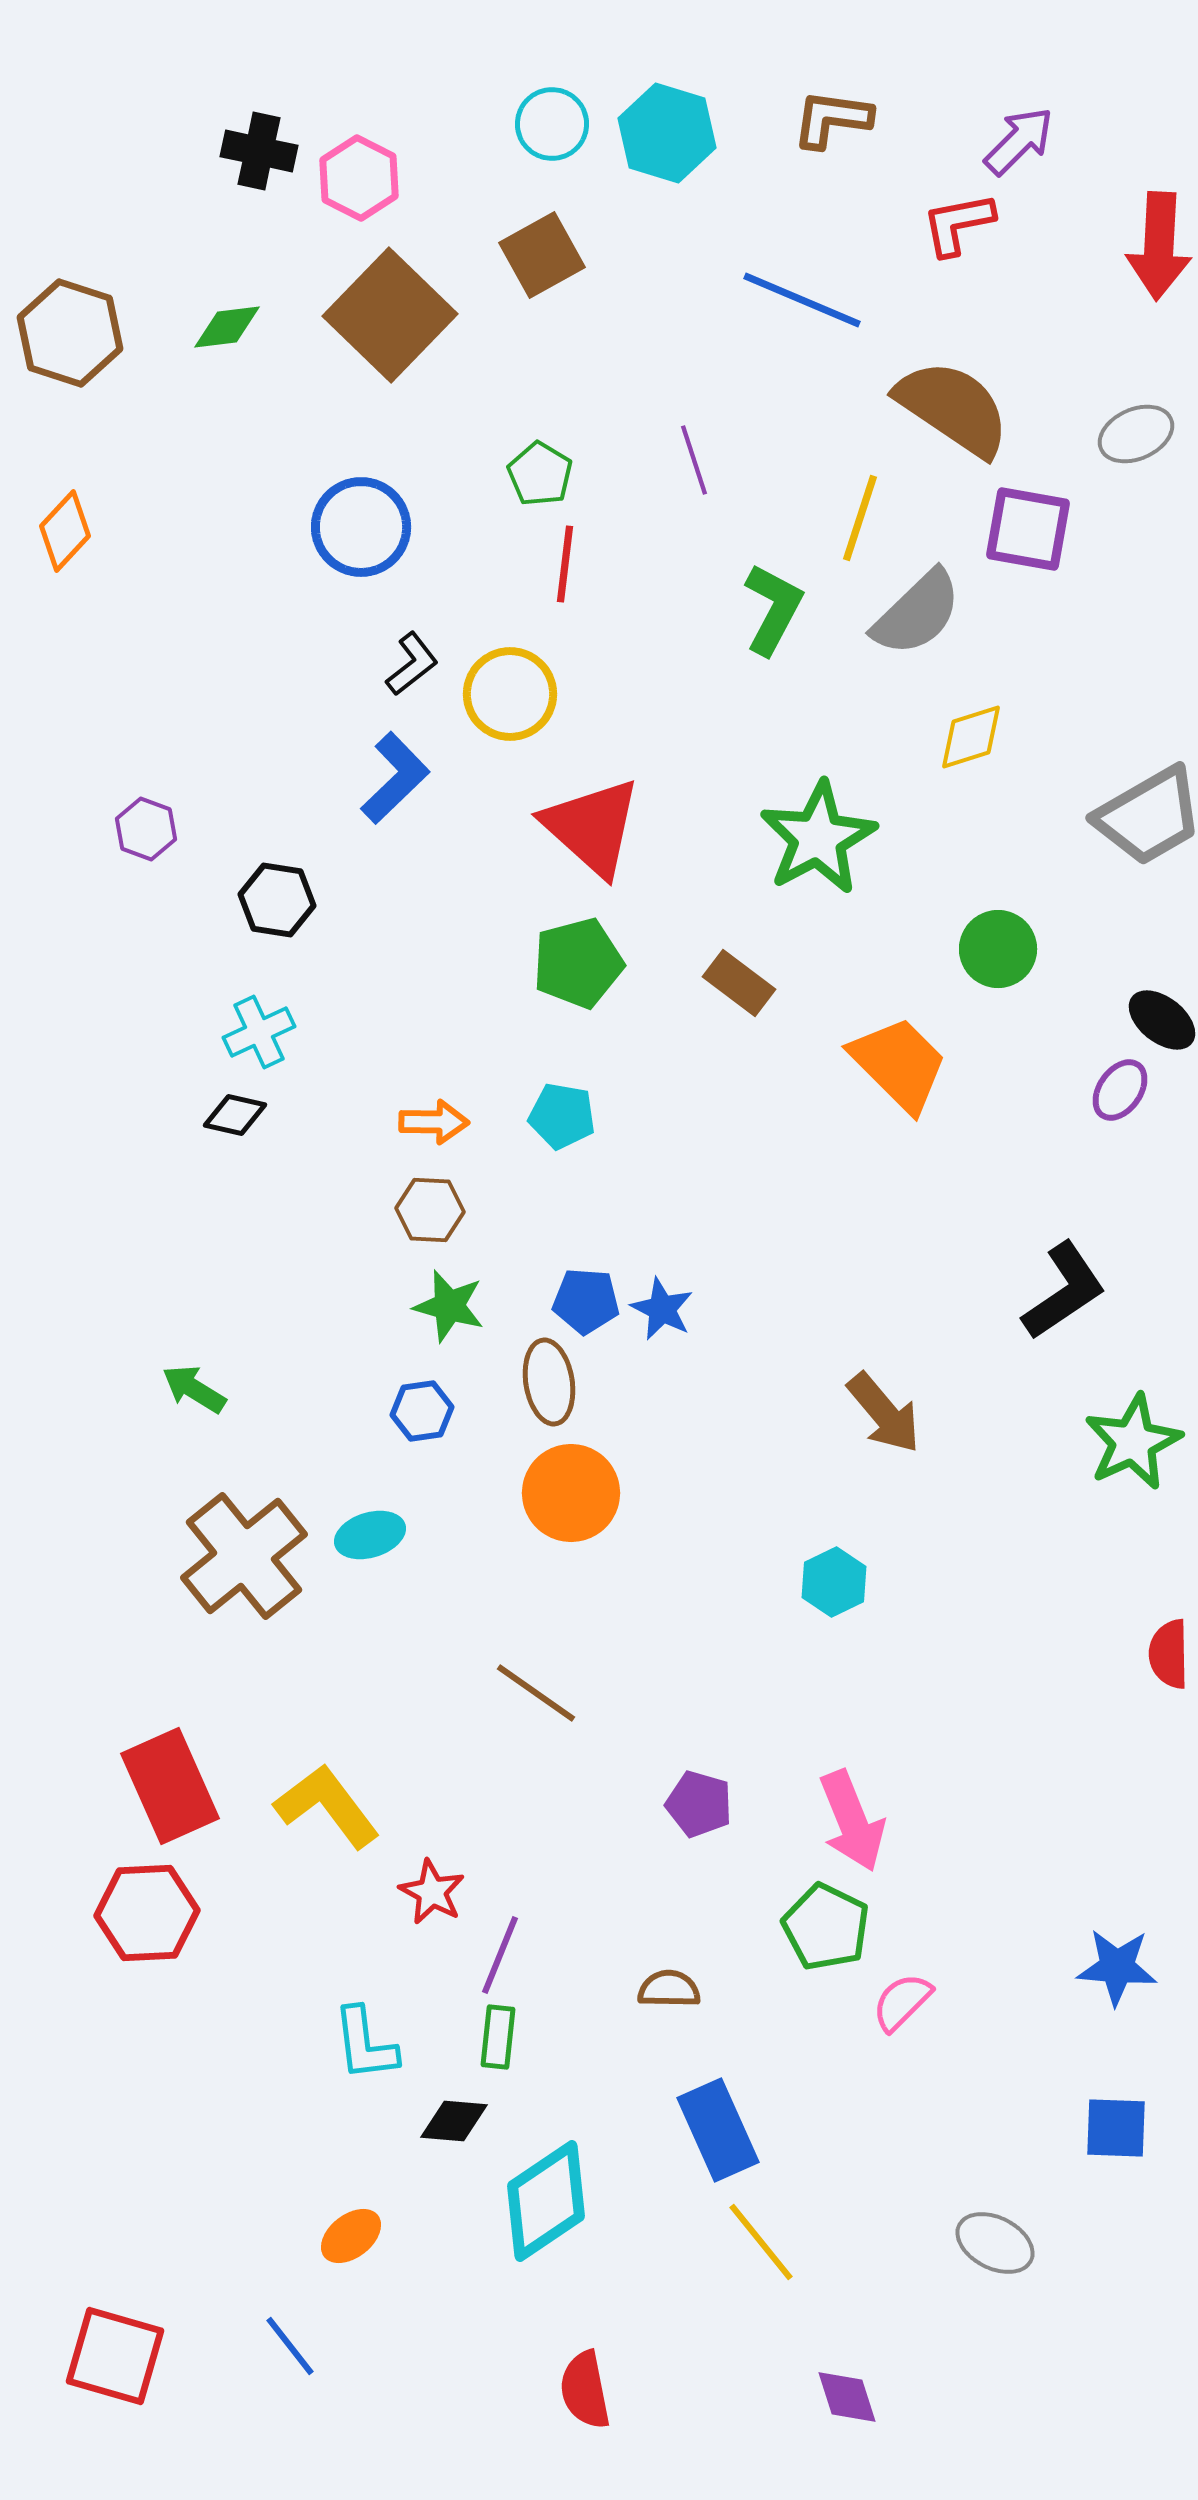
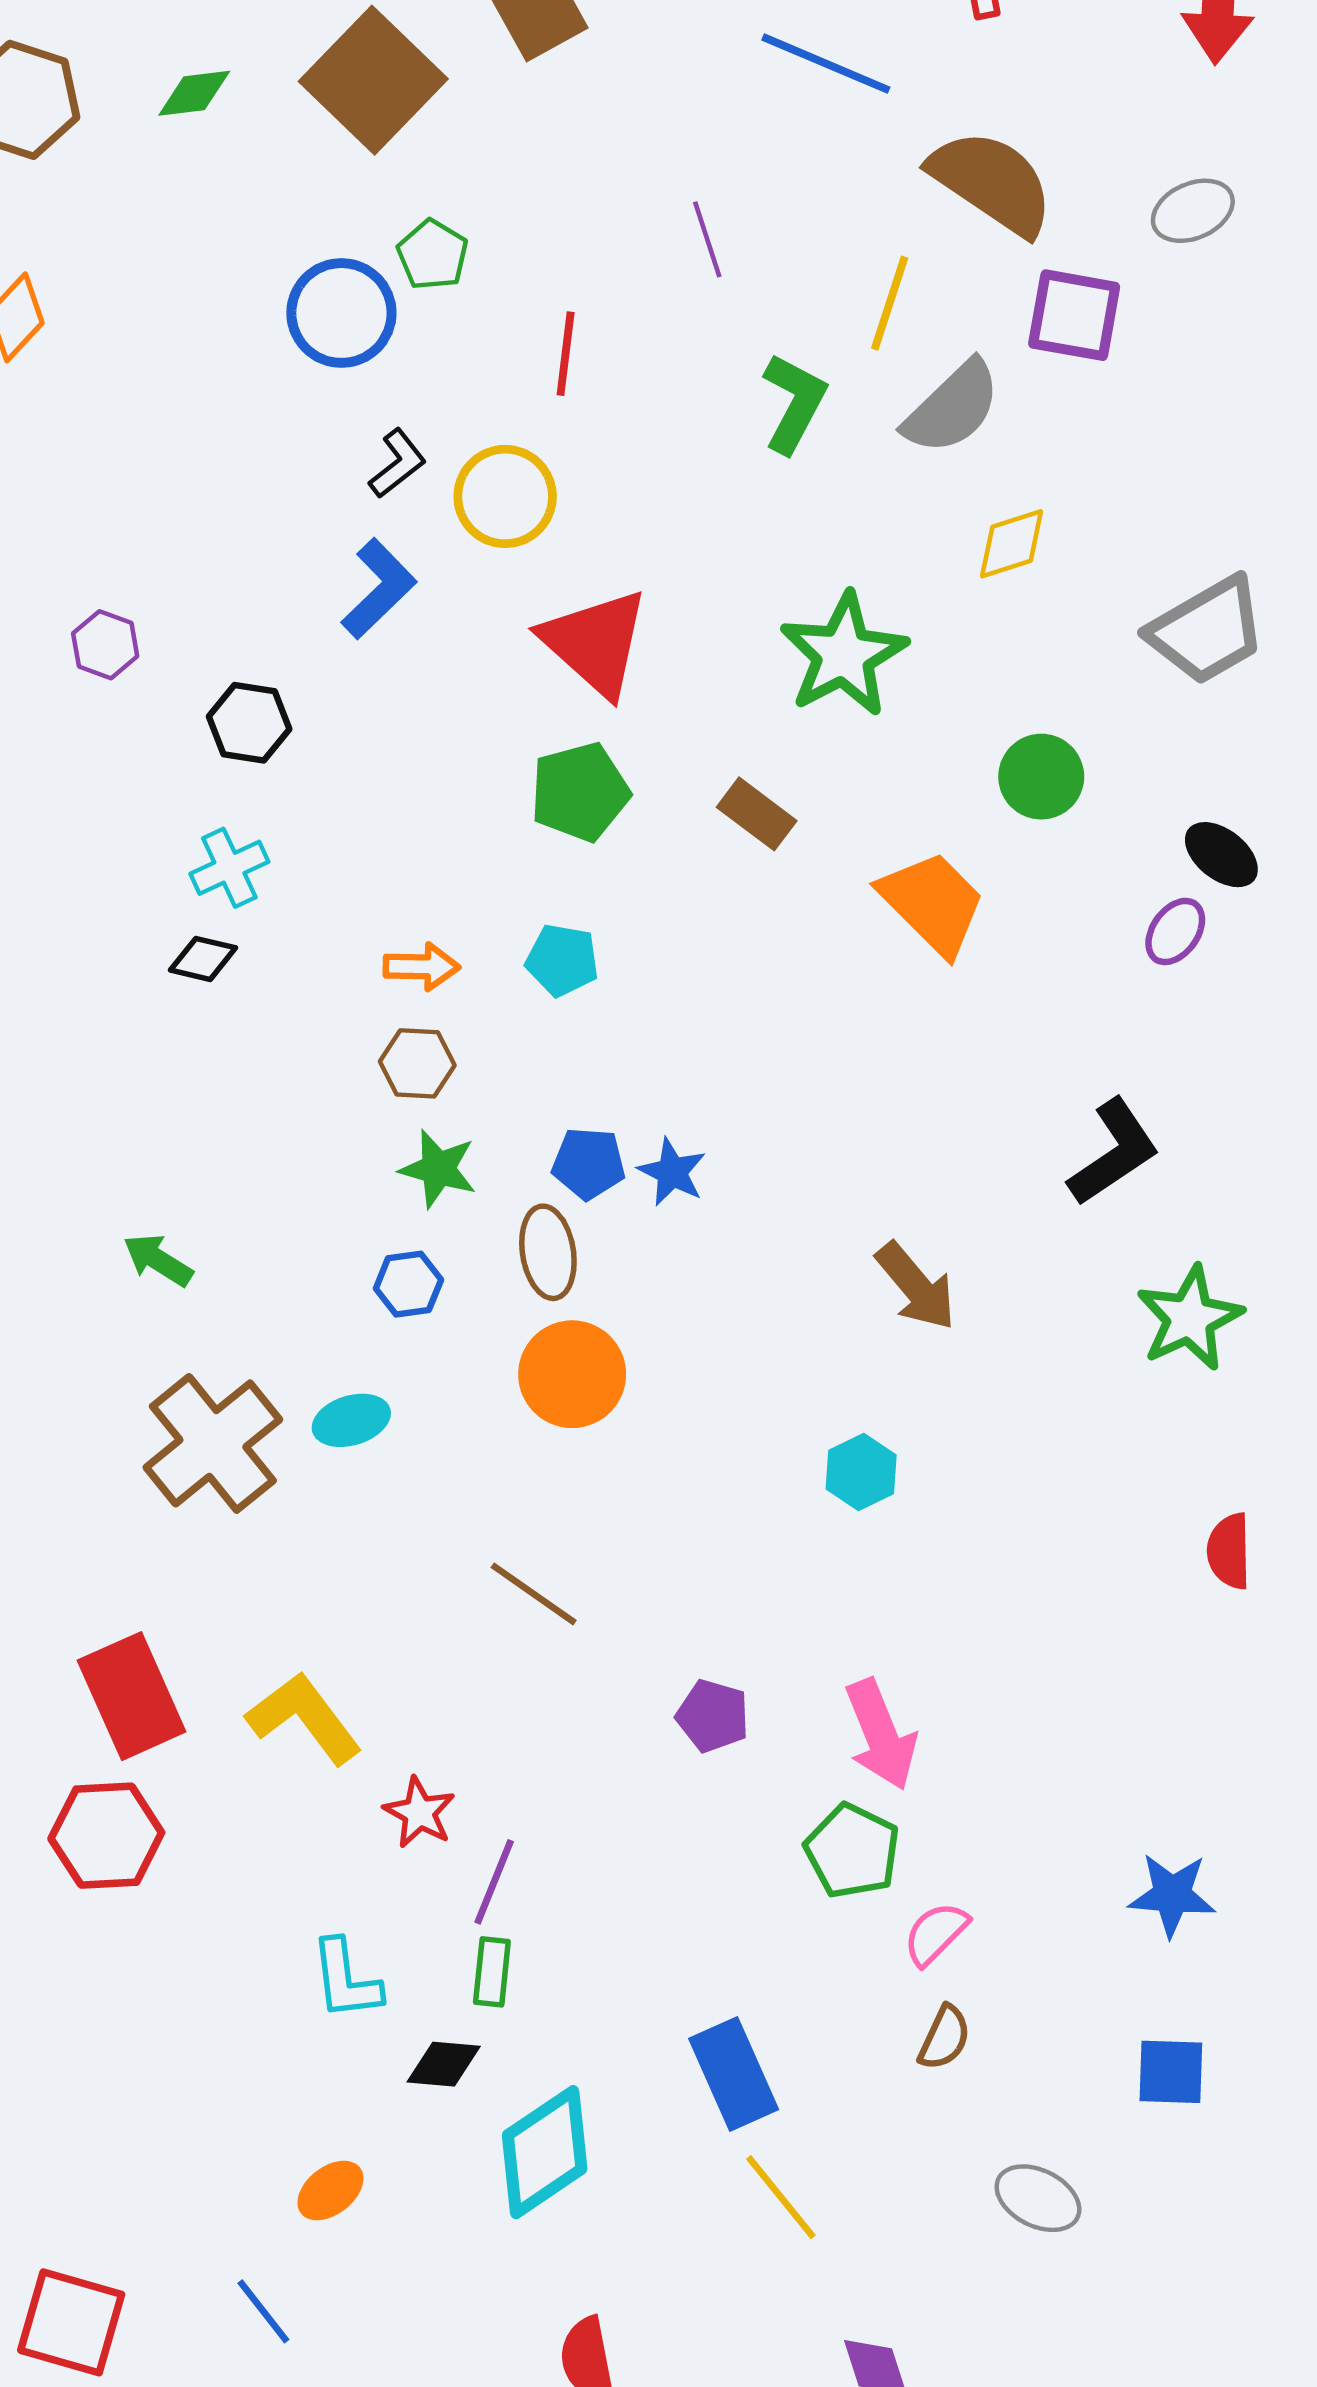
green pentagon: (540, 474) -> (433, 255), moved
brown semicircle: (669, 1989) -> (945, 2038), moved, turned 114

